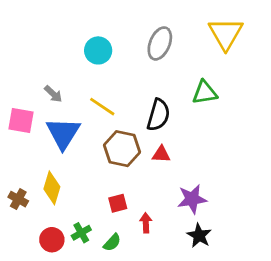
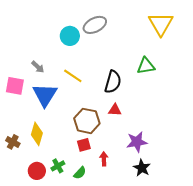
gray ellipse: (160, 43) -> (95, 25), moved, turned 40
brown hexagon: (122, 149) -> (87, 121), moved

